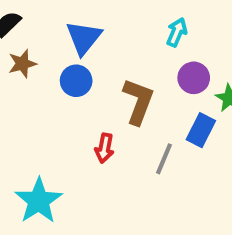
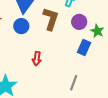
brown L-shape: (138, 101) -> (51, 19), moved
gray line: (164, 159) -> (74, 83), moved

